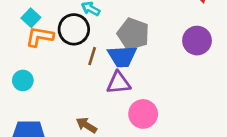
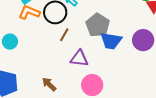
blue trapezoid: (122, 56) -> (111, 41), moved

